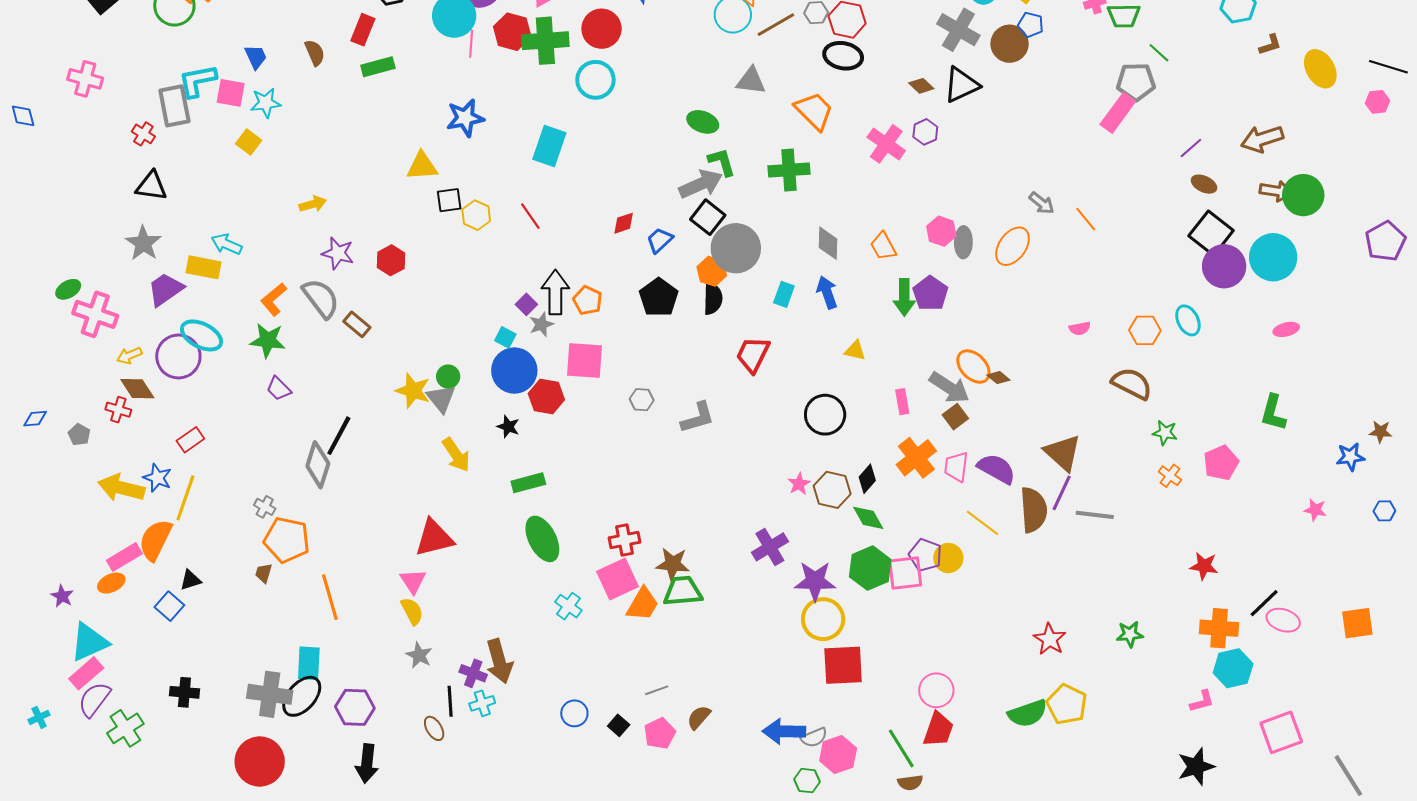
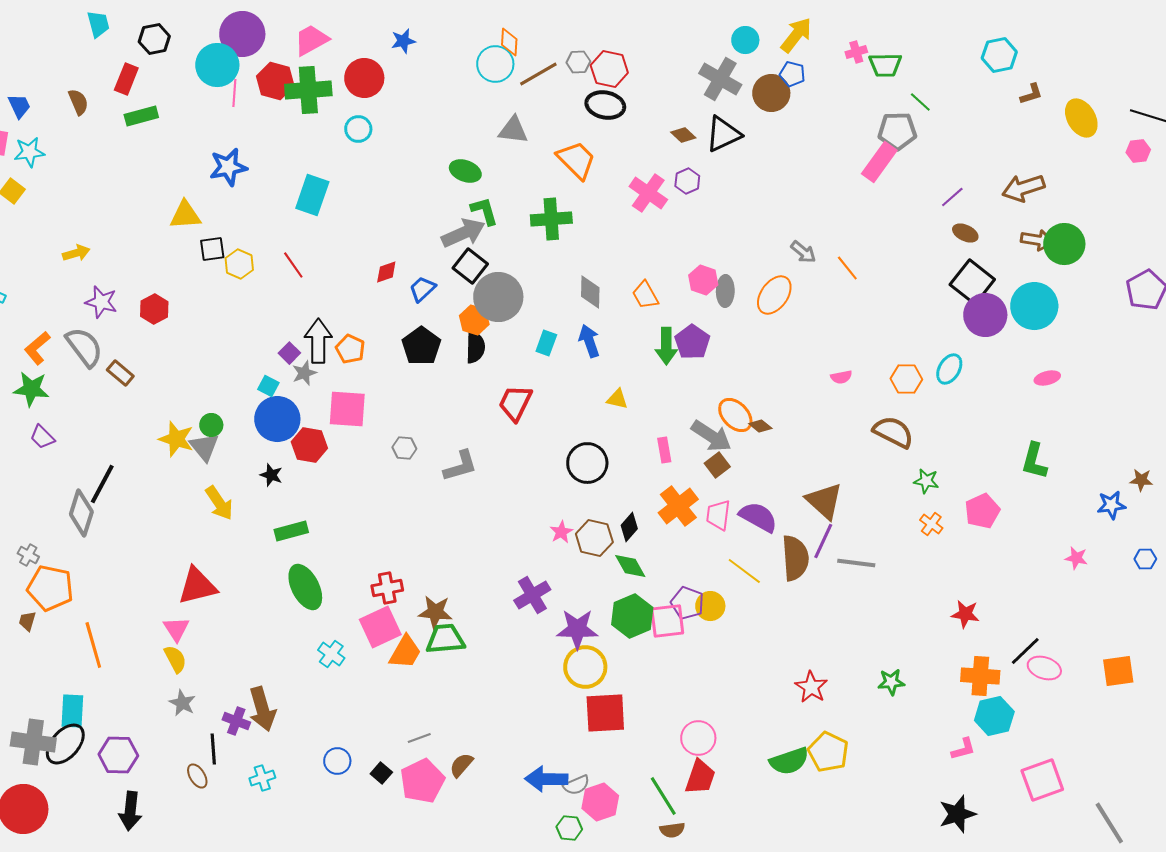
cyan circle: (595, 80) -> (358, 129), size x0.7
cyan ellipse: (1188, 320) -> (949, 369), turned 56
cyan cross: (482, 703) -> (262, 778), moved
pink pentagon: (660, 733) -> (422, 781), size x1.4

